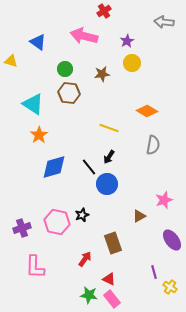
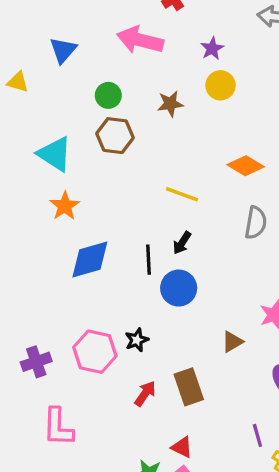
blue triangle: (38, 42) -> (63, 50), turned 36
black line: (89, 167) -> (148, 260), turned 36
red arrow: (85, 259) -> (145, 394), moved

